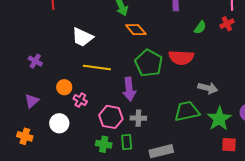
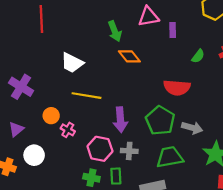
purple cross: (35, 61) -> (21, 87), size x1.6
green pentagon: (149, 63) -> (160, 121), moved
gray arrow: (208, 88) -> (192, 128), moved
green trapezoid: (187, 111) -> (170, 157), moved
white circle: (59, 123) -> (34, 155), moved

